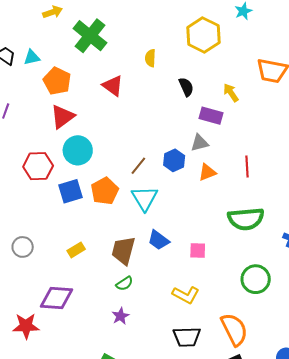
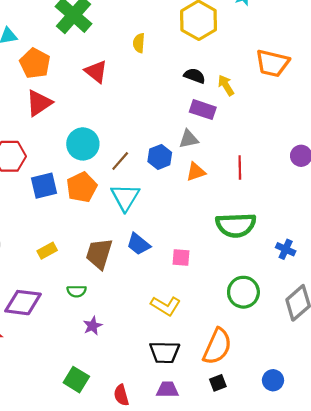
black semicircle: (186, 87) -> (195, 76), moved, turned -48
cyan circle: (78, 150) -> (83, 144), moved
green semicircle: (124, 284) -> (77, 291), moved, turned 30
orange semicircle: (234, 329) -> (217, 346), turned 48

